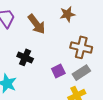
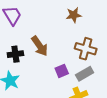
brown arrow: (37, 24) -> (40, 46), moved
black cross: (25, 57) -> (15, 54), moved, turned -35

